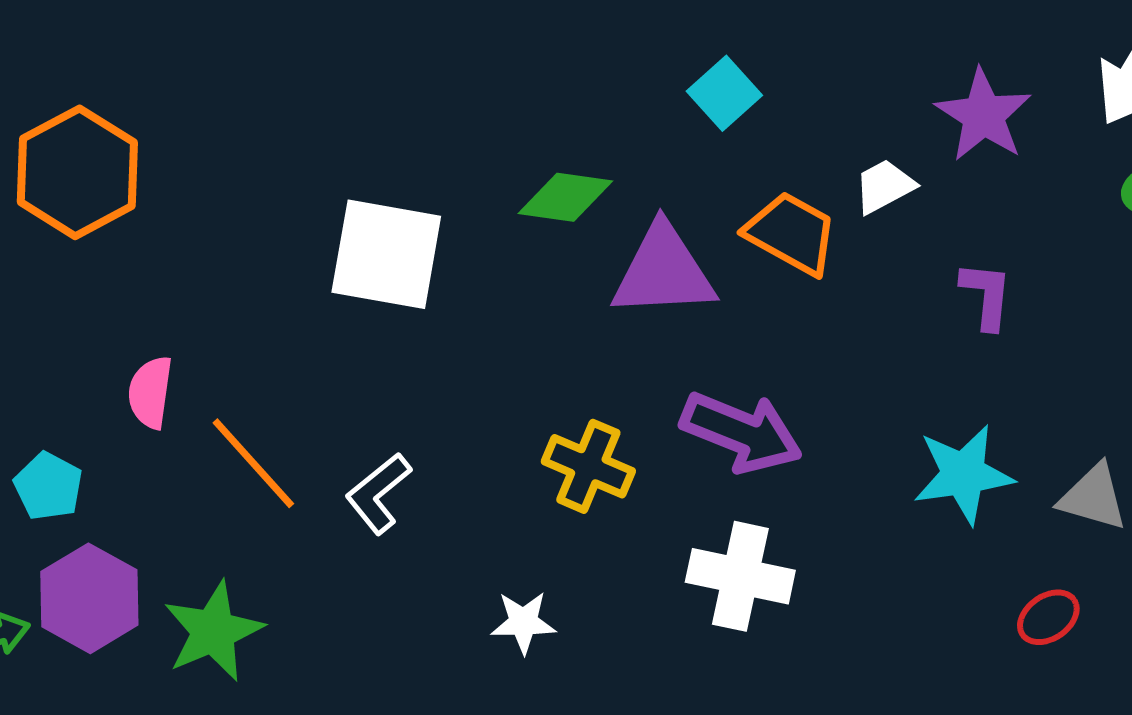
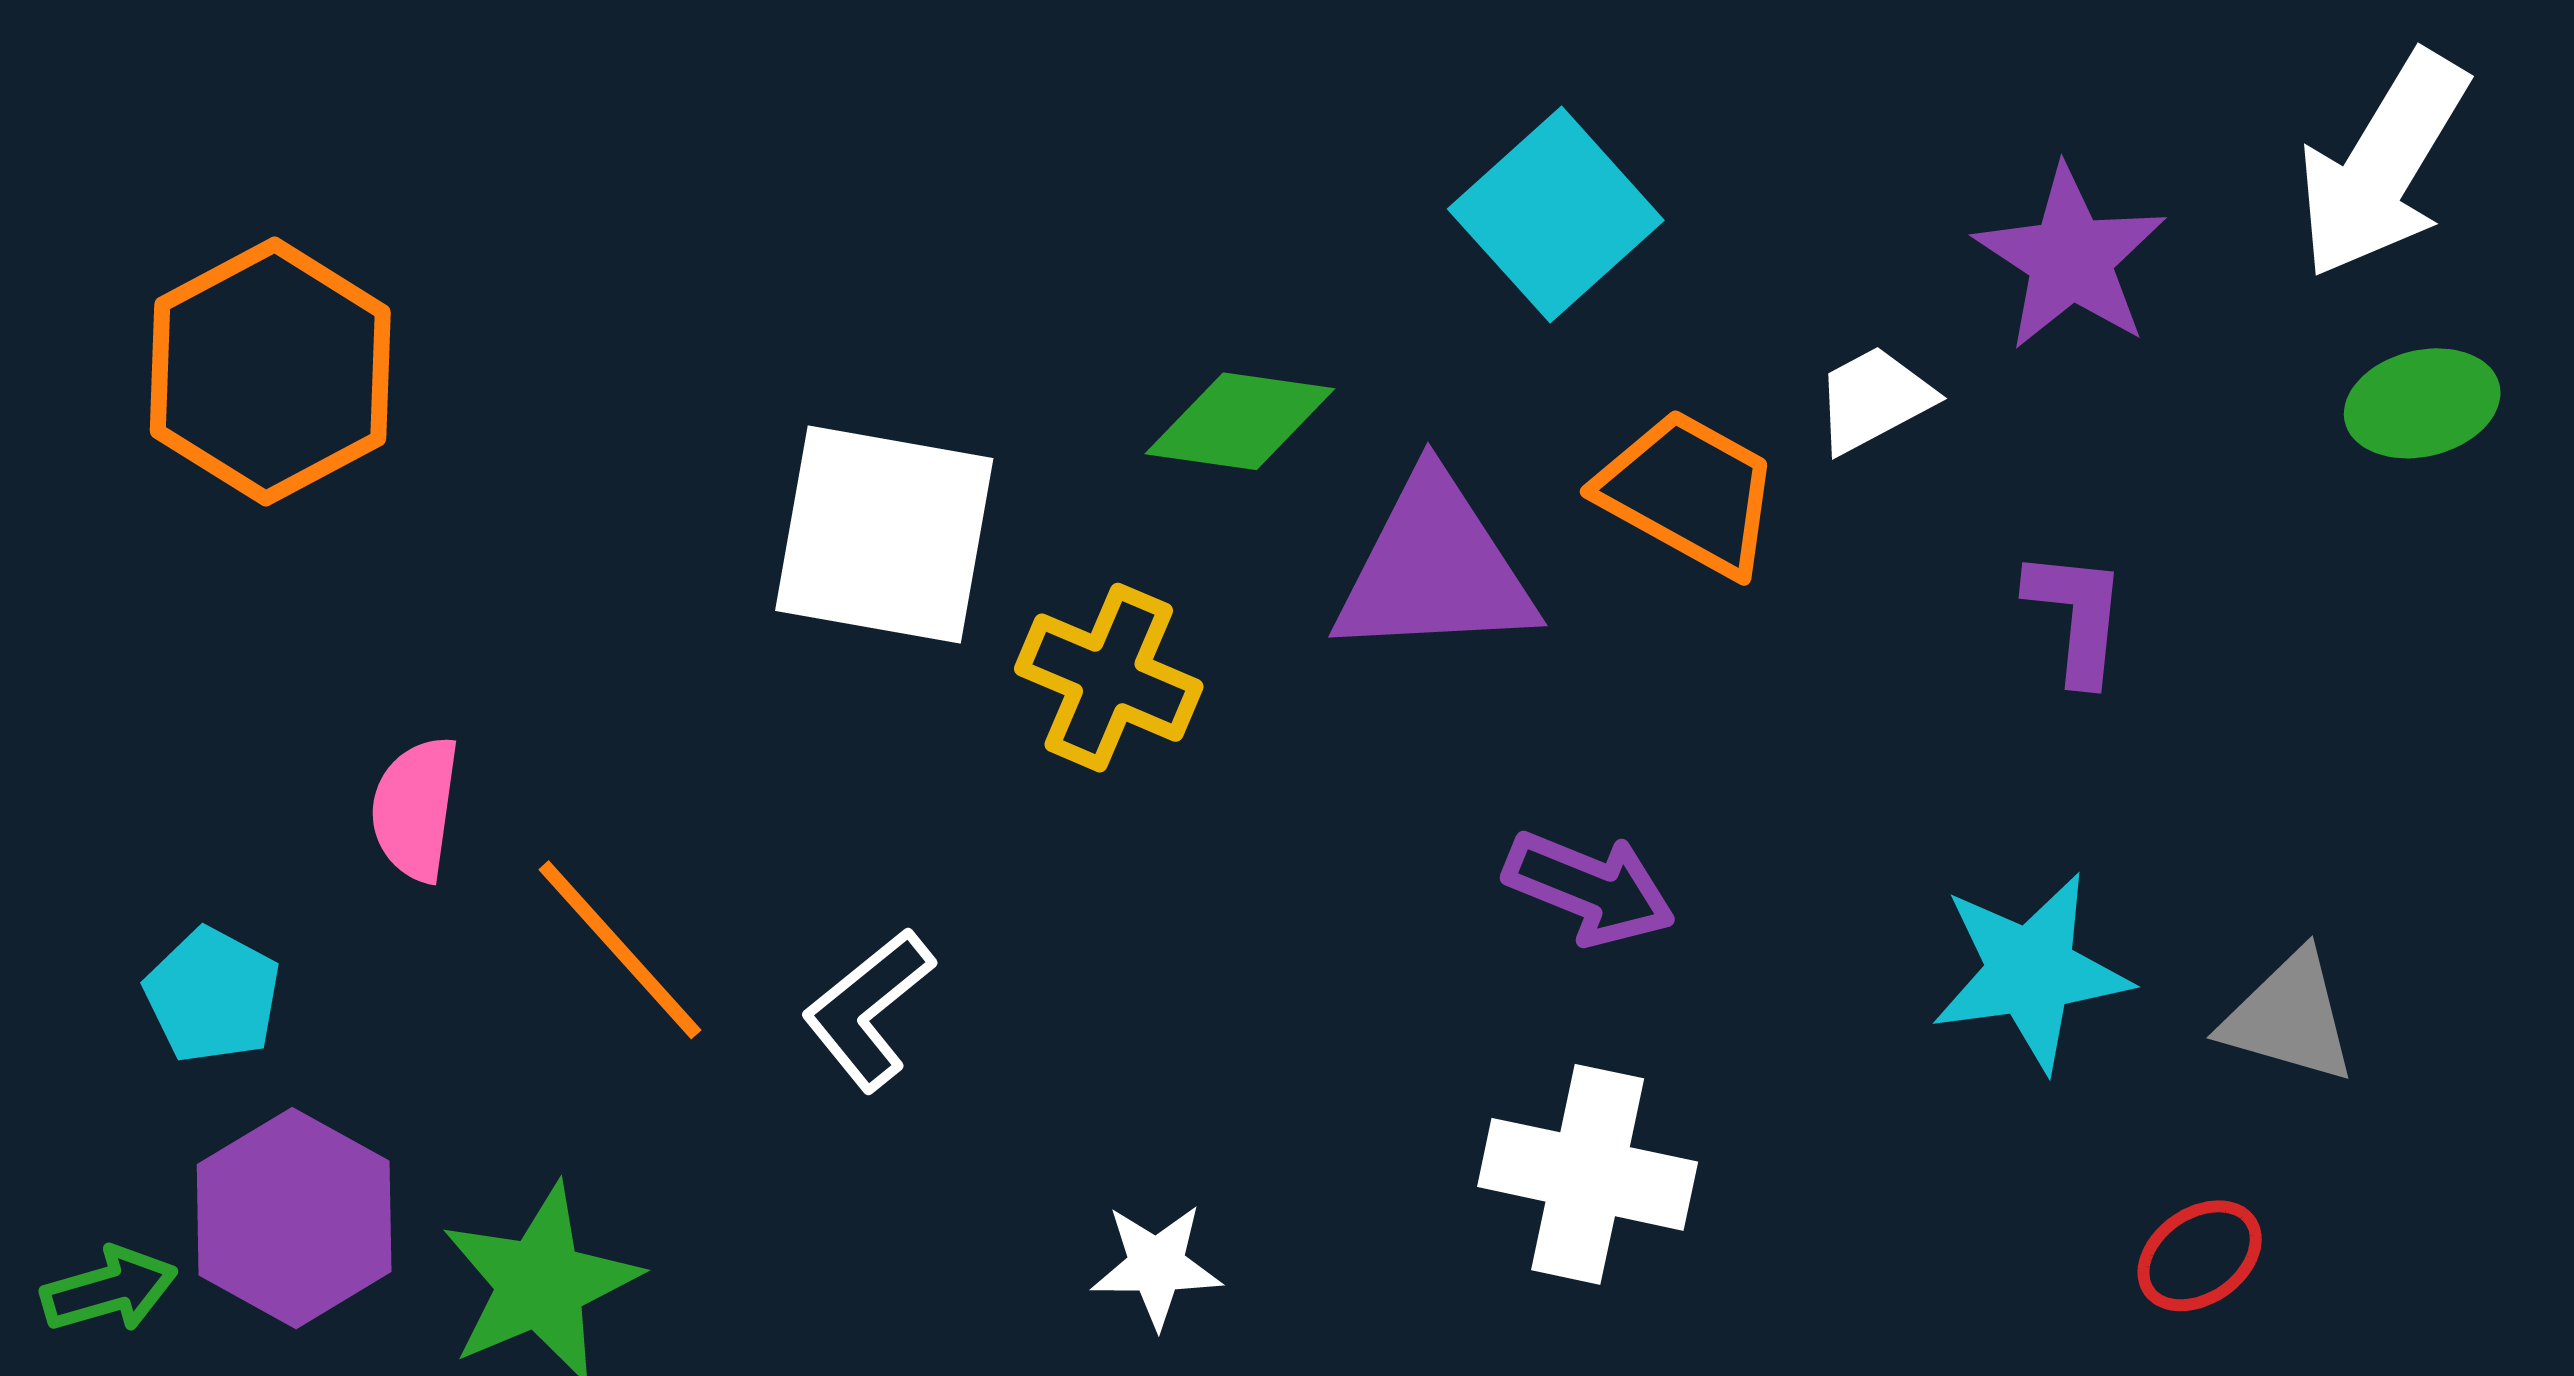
cyan square: (724, 93) -> (1556, 215), size x1.4
purple arrow: (741, 432) -> (1590, 888), size x0.7
yellow cross: (588, 466) -> (1109, 678), moved

